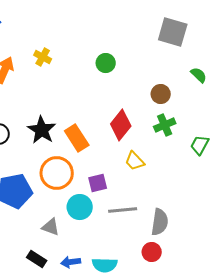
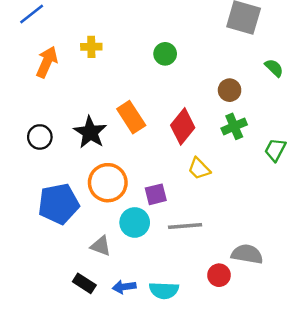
yellow cross: (43, 57) -> (91, 47), turned -30
orange rectangle: (77, 138) -> (131, 117), moved
gray semicircle: (160, 222) -> (247, 254), moved, turned -88

